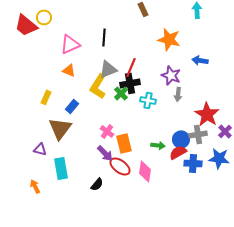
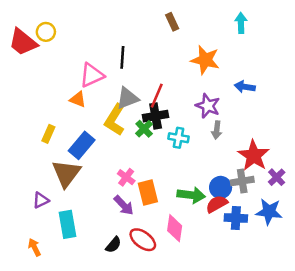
pink triangle: (70, 44) -> (92, 75), moved
blue rectangle: (72, 106) -> (82, 145), size x1.5
green arrow: (158, 145) -> (191, 195), size x1.5
purple triangle: (40, 149) -> (41, 200), turned -40
red ellipse: (120, 166) -> (143, 240), moved

